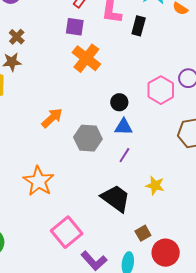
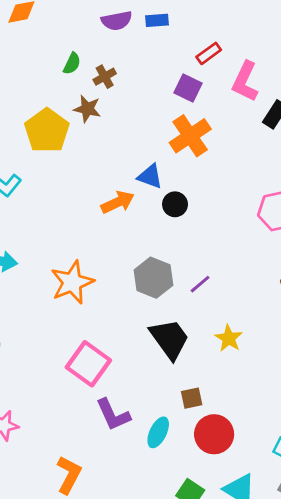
black circle: (119, 102) -> (175, 204), moved
blue triangle: (124, 127) -> (150, 176), moved
gray hexagon: (88, 138) -> (153, 278), moved
pink square: (67, 232) -> (88, 364), turned -32

